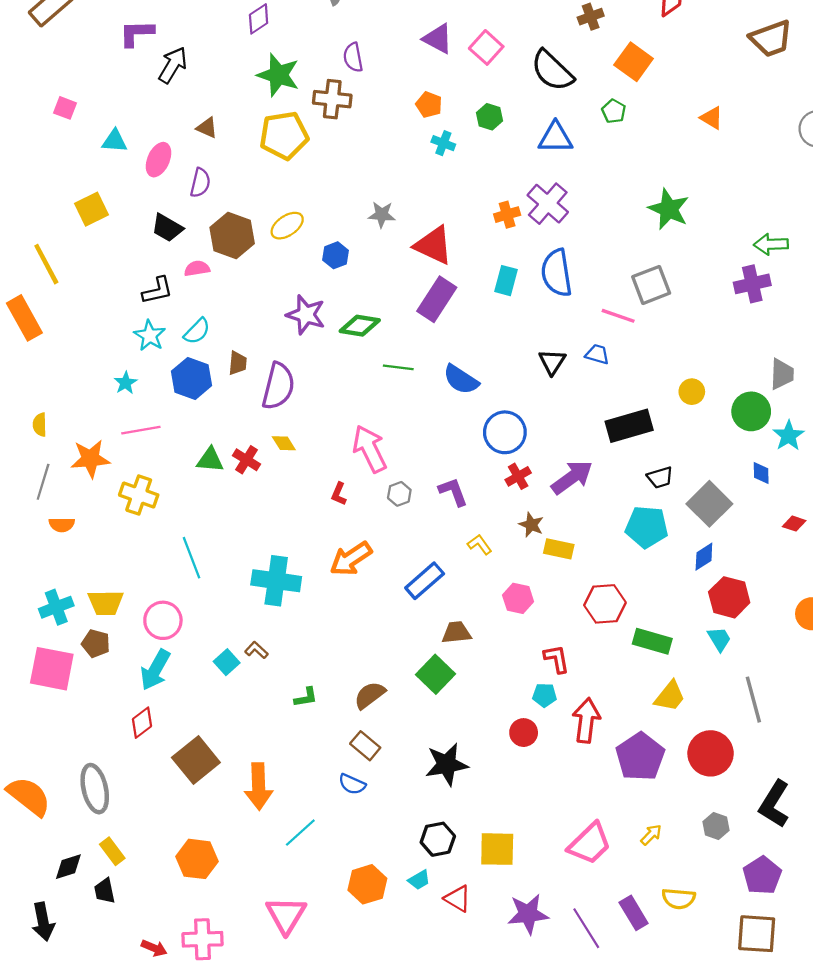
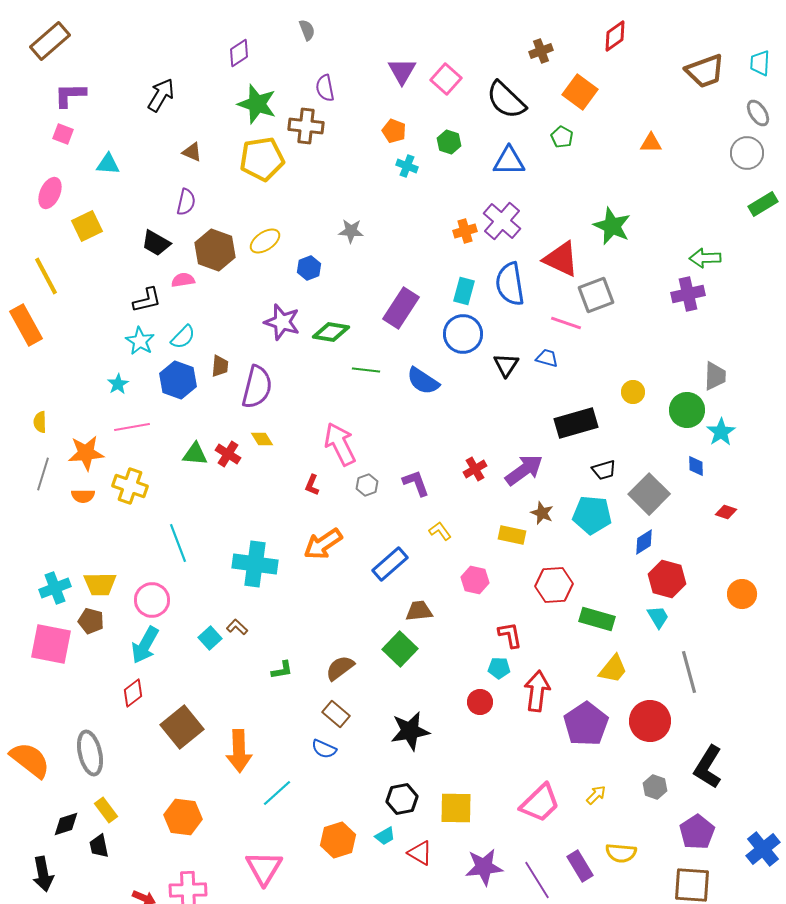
purple L-shape: (137, 33) -> (70, 95), moved
purple triangle: (438, 39) -> (402, 71), turned 32
orange triangle: (712, 118) -> (651, 143), turned -30
pink ellipse: (159, 160) -> (50, 193), moved
red triangle: (433, 245) -> (561, 259), moved
blue circle: (505, 432) -> (463, 334), moved
orange semicircle: (62, 525) -> (83, 496), moved
brown star: (531, 525) -> (542, 513), moved

